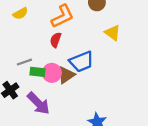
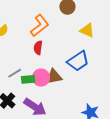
blue trapezoid: (81, 62) -> (78, 61), moved
brown triangle: (66, 75) -> (54, 77), turned 36

